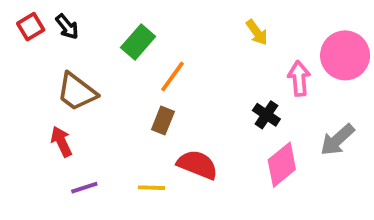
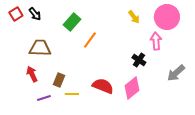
pink circle: (345, 55) -> (167, 17), moved
brown trapezoid: (77, 92) -> (40, 48), turned 145
brown rectangle: (163, 121) -> (59, 80), moved
pink diamond: (282, 165) -> (132, 88), moved
yellow line: (151, 188) -> (72, 94), moved

